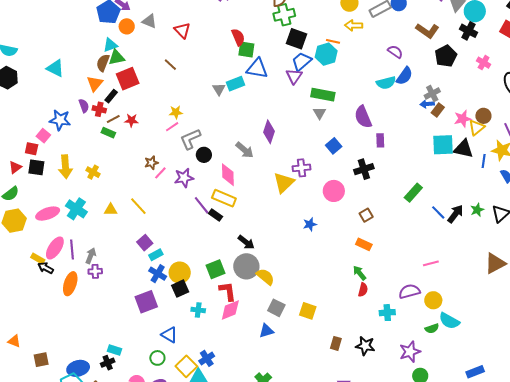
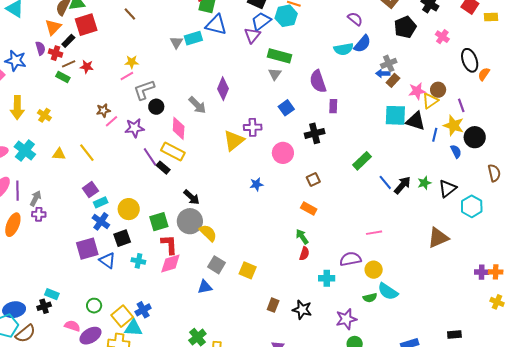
yellow circle: (180, 273) -> (129, 209), moved
blue triangle: (169, 335) -> (107, 260), moved

